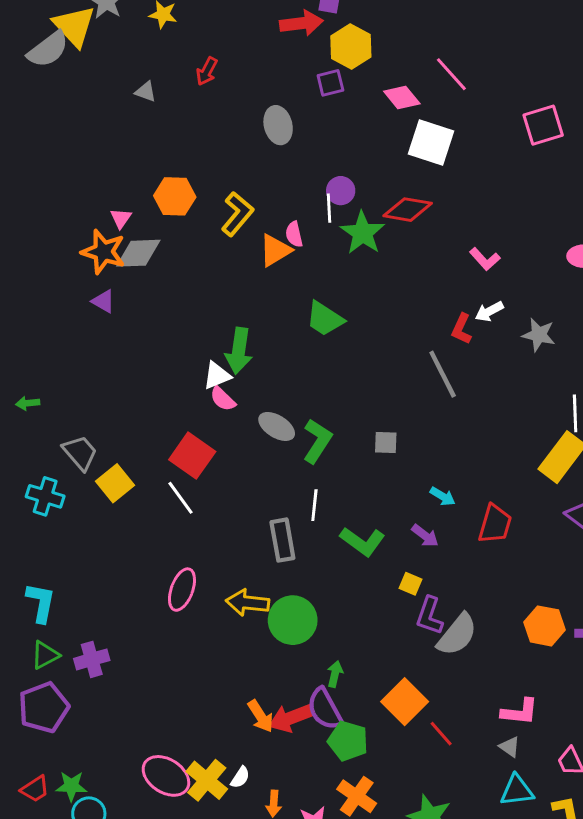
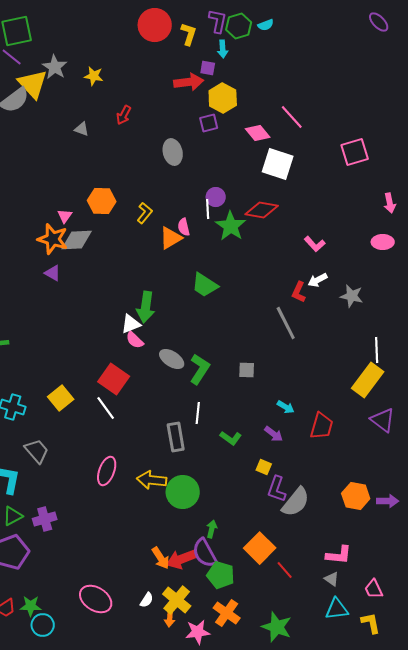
yellow L-shape: (237, 214) -> (145, 213), size x0.7
gray trapezoid: (80, 453) -> (37, 451), moved
green L-shape: (363, 541) -> (231, 438), size x0.7
yellow cross: (207, 780) -> (177, 600), moved

